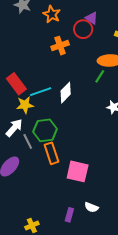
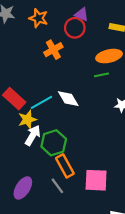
green line: (100, 76) -> (101, 75), turned 56
white diamond: (66, 93) -> (68, 99), turned -65
white arrow: (14, 128) -> (33, 135), moved
gray line: (28, 141) -> (57, 186), moved

